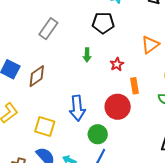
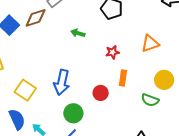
green arrow: (87, 55) -> (78, 33), moved, turned 88
brown diamond: (37, 76) -> (36, 18), moved
red circle: (118, 107) -> (101, 93), size x0.6

